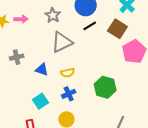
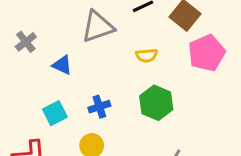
gray cross: (17, 57) -> (26, 42), turned -32
yellow semicircle: (67, 73) -> (147, 55), moved

